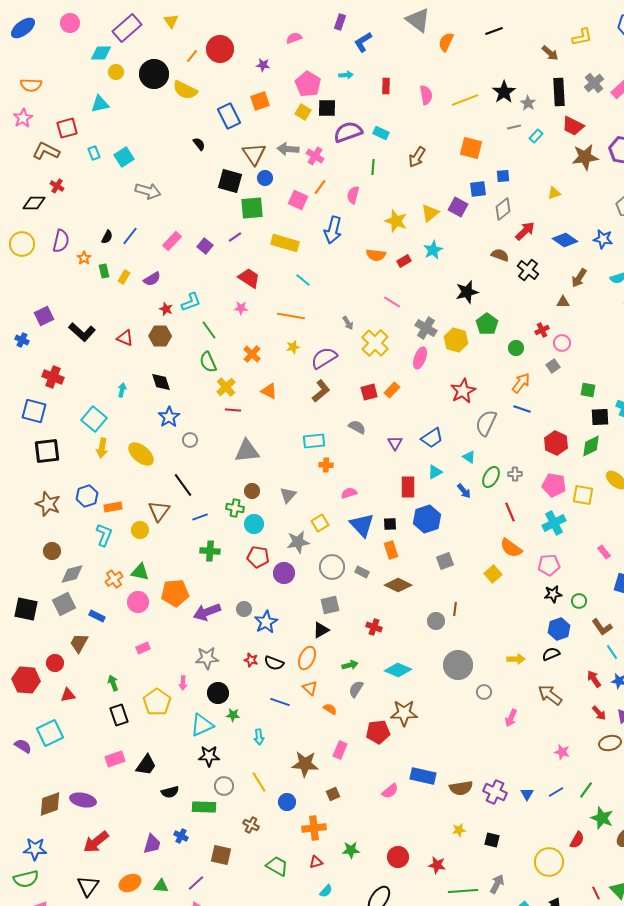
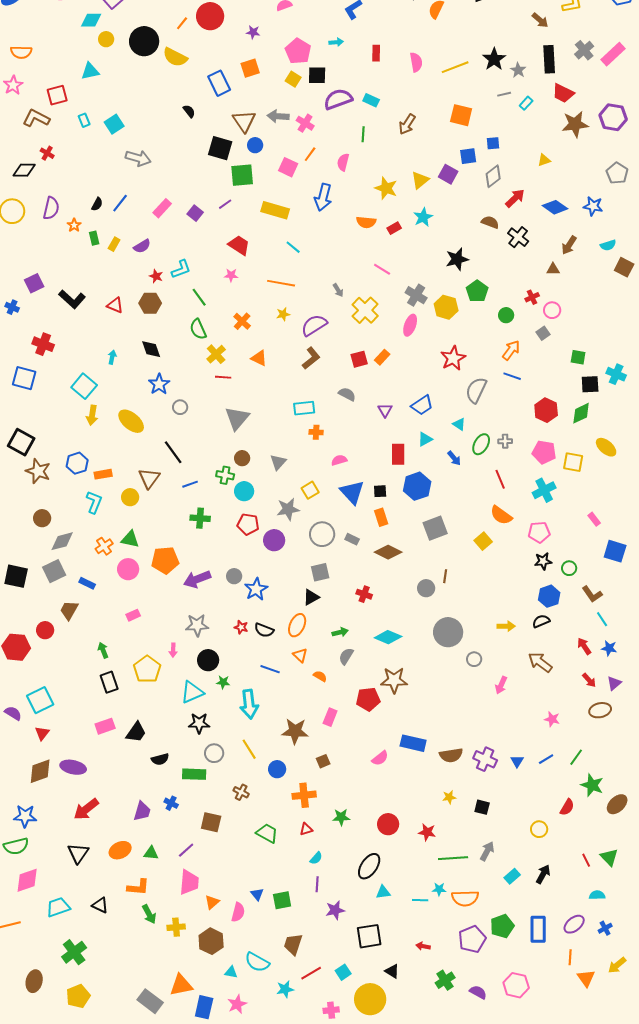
black square: (47, 451) -> (21, 442), moved, turned 36
gray triangle: (247, 451) -> (237, 418), turned -44
gray square: (445, 561) -> (435, 528), size x1.4
red triangle: (68, 695) -> (42, 733), moved, turned -42
cyan arrow: (259, 737) -> (249, 704), size x1.8
yellow circle: (549, 862) -> (539, 829), size x0.6

